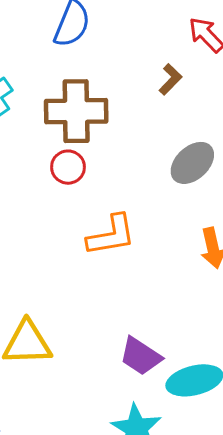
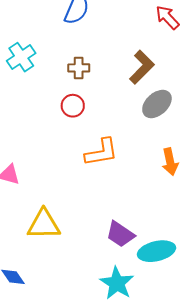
brown L-shape: (170, 79) -> (142, 67), moved, size x1.6
brown cross: (76, 111) -> (79, 68), size x0.5

